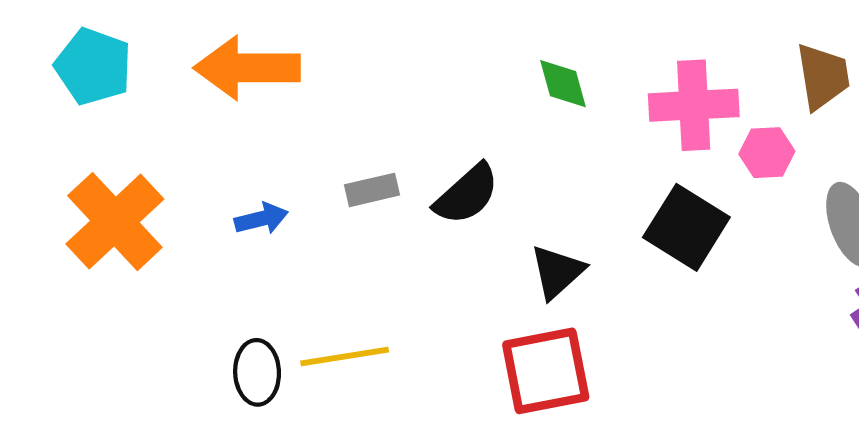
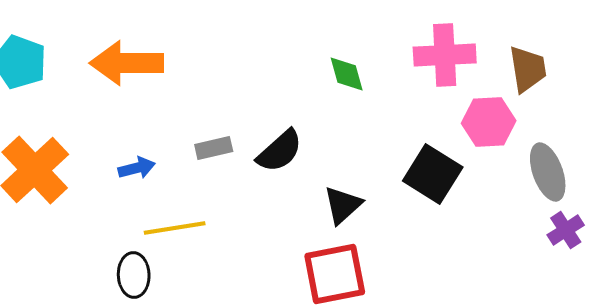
pink cross: (694, 105) -> (445, 55), moved
pink hexagon: (767, 153) -> (489, 122), size x1.4
yellow line: (345, 357) -> (175, 228), moved

